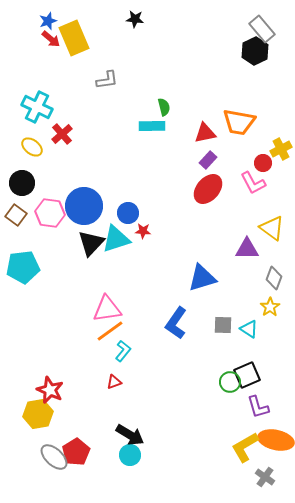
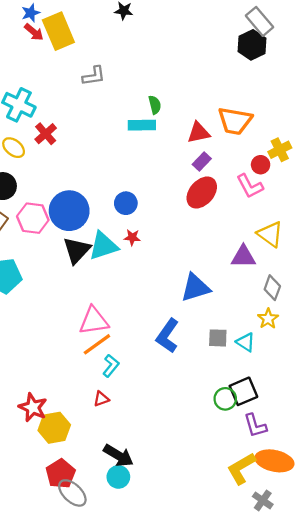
blue circle: (128, 213) -> (126, 203), moved
yellow hexagon: (38, 414) -> (54, 428), moved
gray ellipse: (54, 457) -> (72, 493), moved

